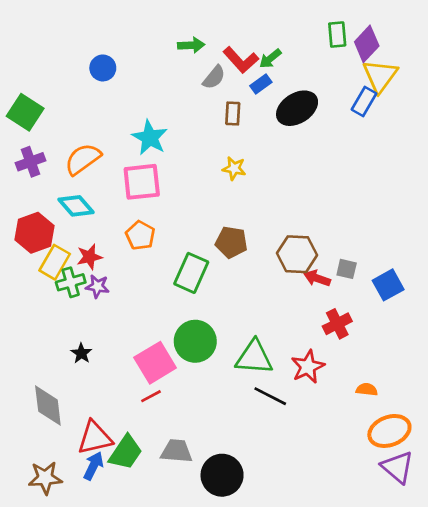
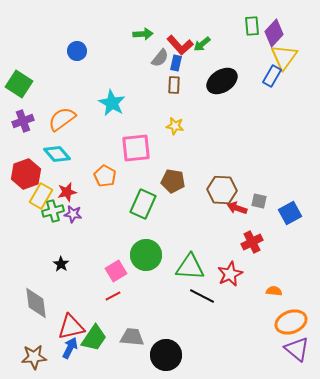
blue rectangle: (261, 84) -> (176, 63), moved, turned -42
pink square: (142, 182) -> (136, 148), moved
pink square: (155, 363) -> (116, 271), size x0.7

